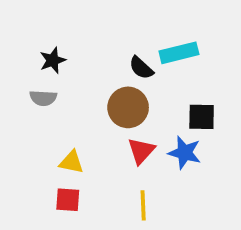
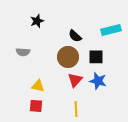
cyan rectangle: (179, 53) -> (111, 30), moved
black star: (53, 60) -> (37, 21), moved
black square: (202, 117) -> (96, 57), moved

